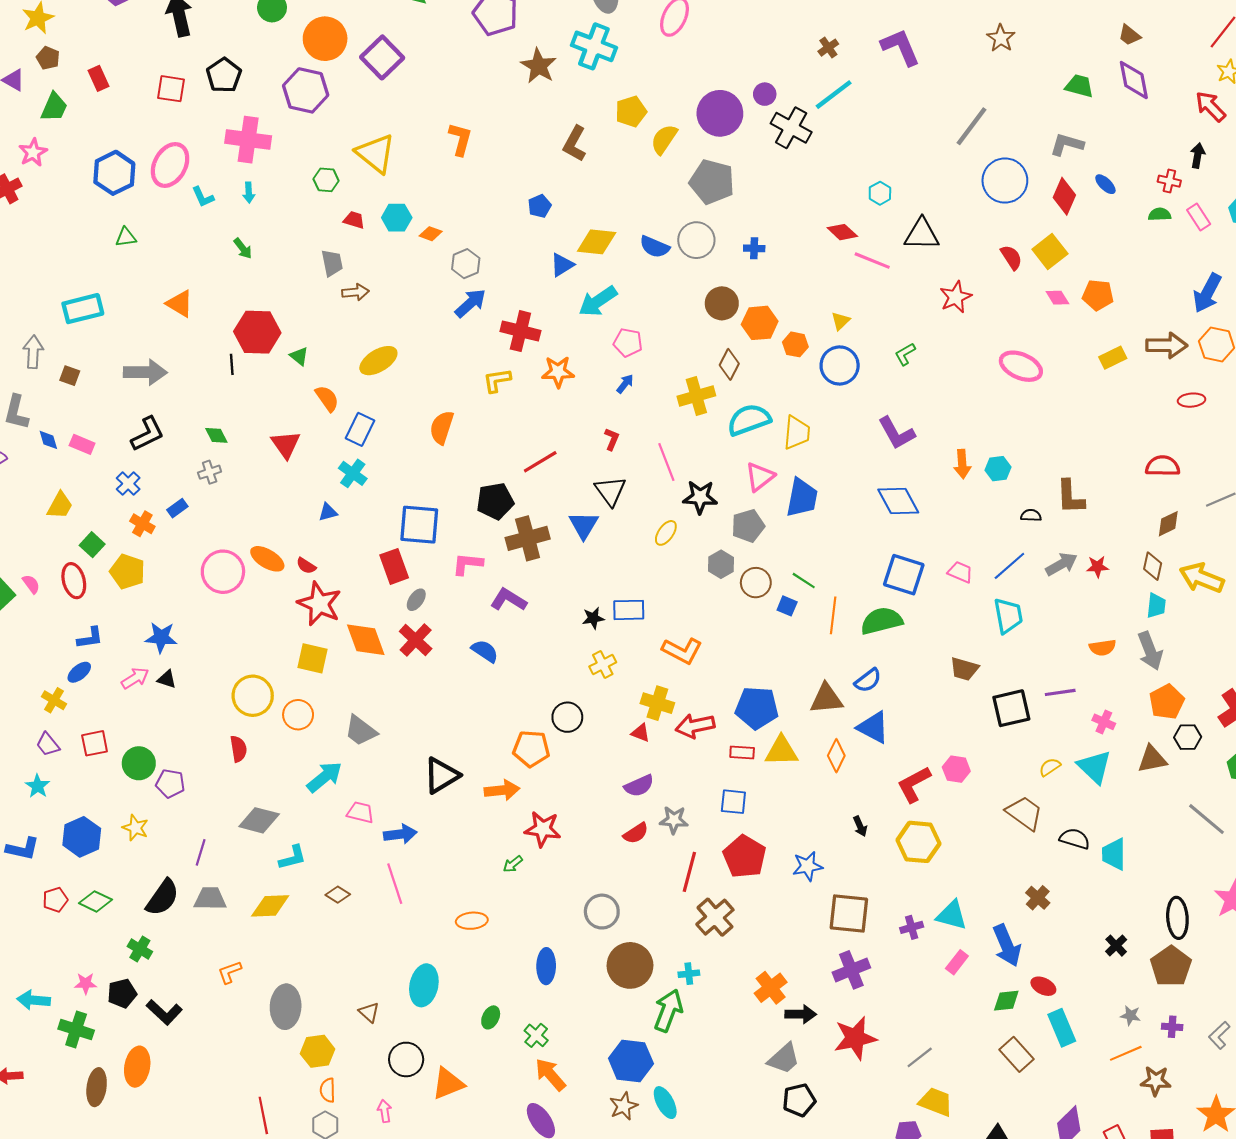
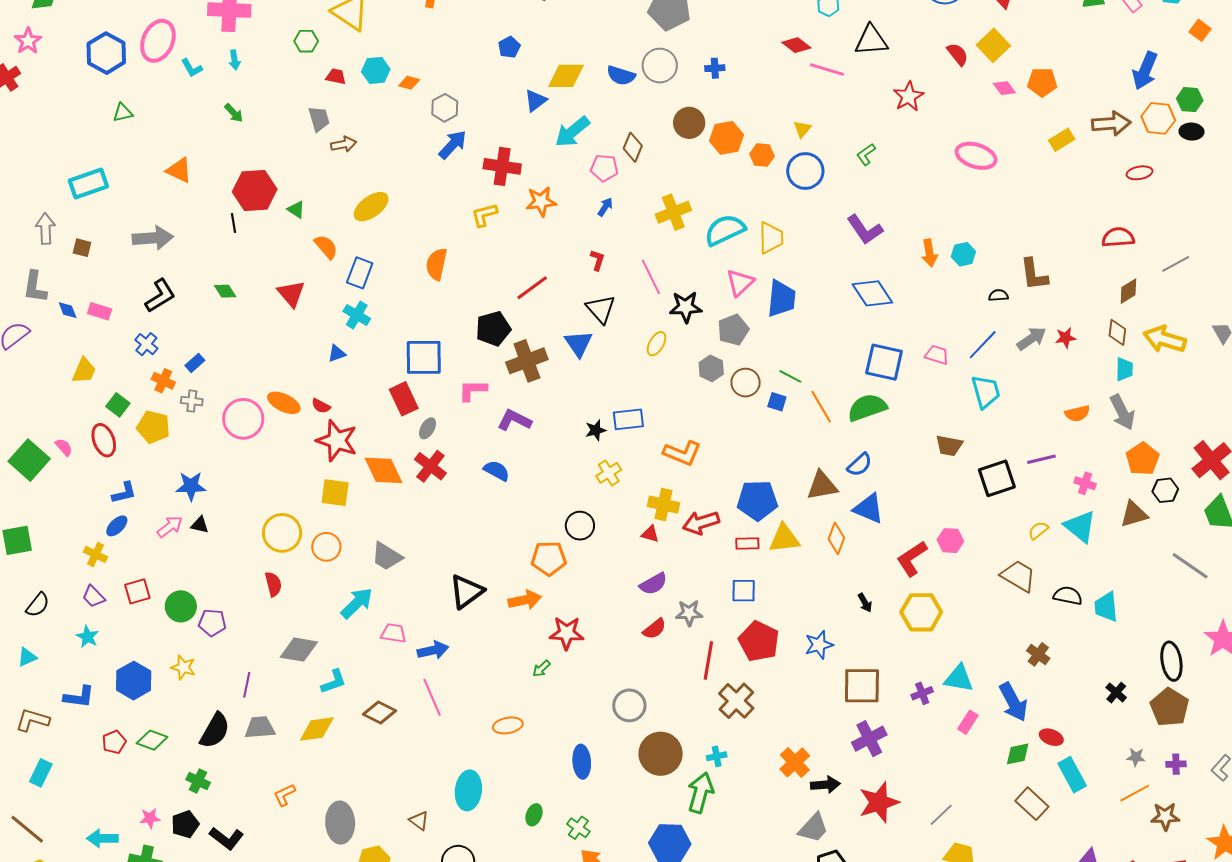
brown diamond: (729, 364) -> (633, 147), moved
gray cross: (210, 472) -> (192, 401), moved, turned 30
orange line: (833, 615) -> (821, 407), turned -32
brown diamond: (338, 895) -> (379, 713), size x1.4

